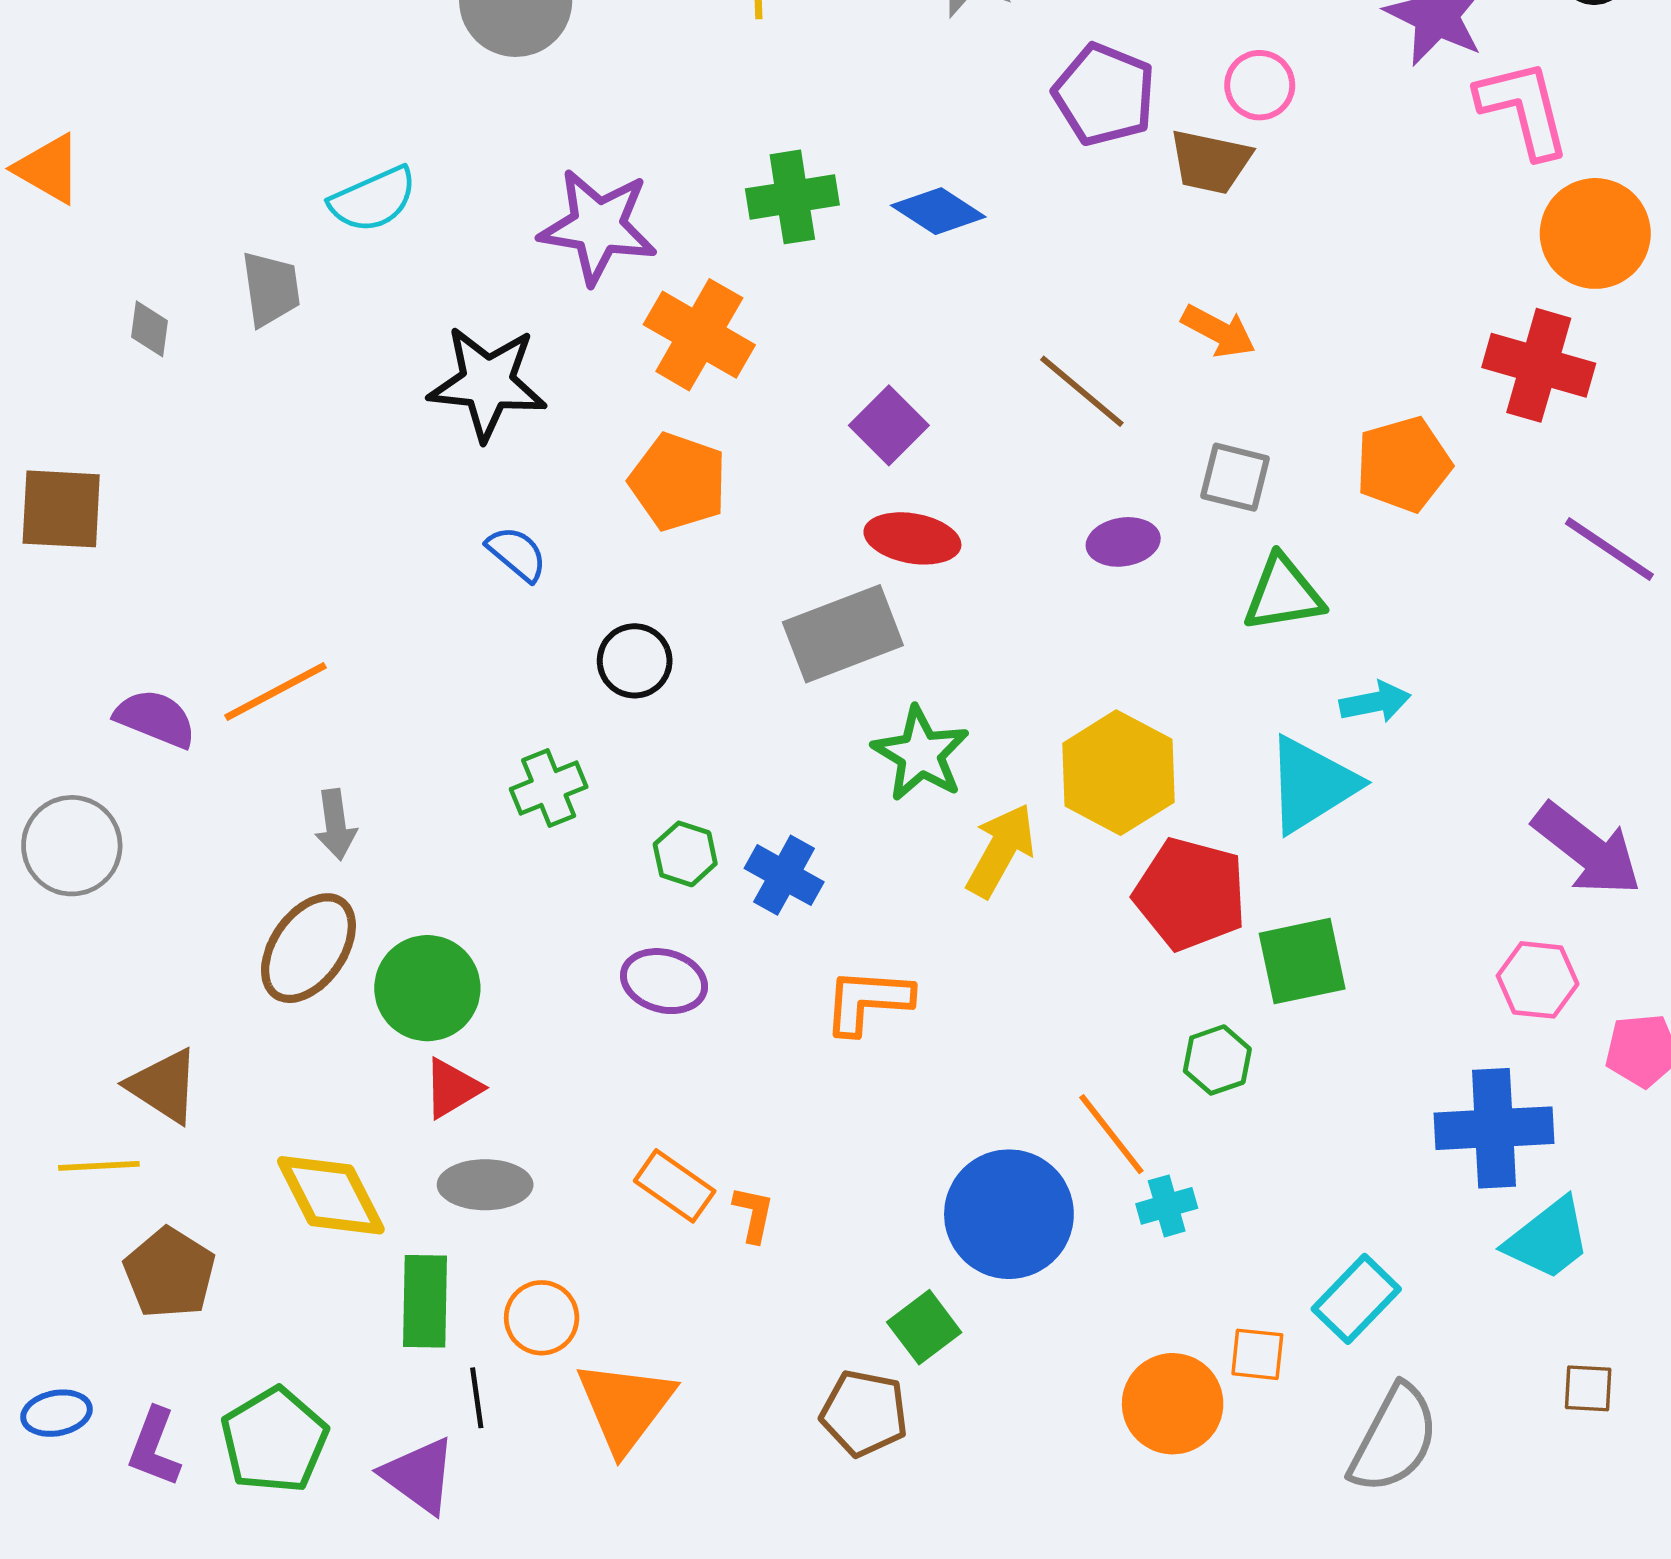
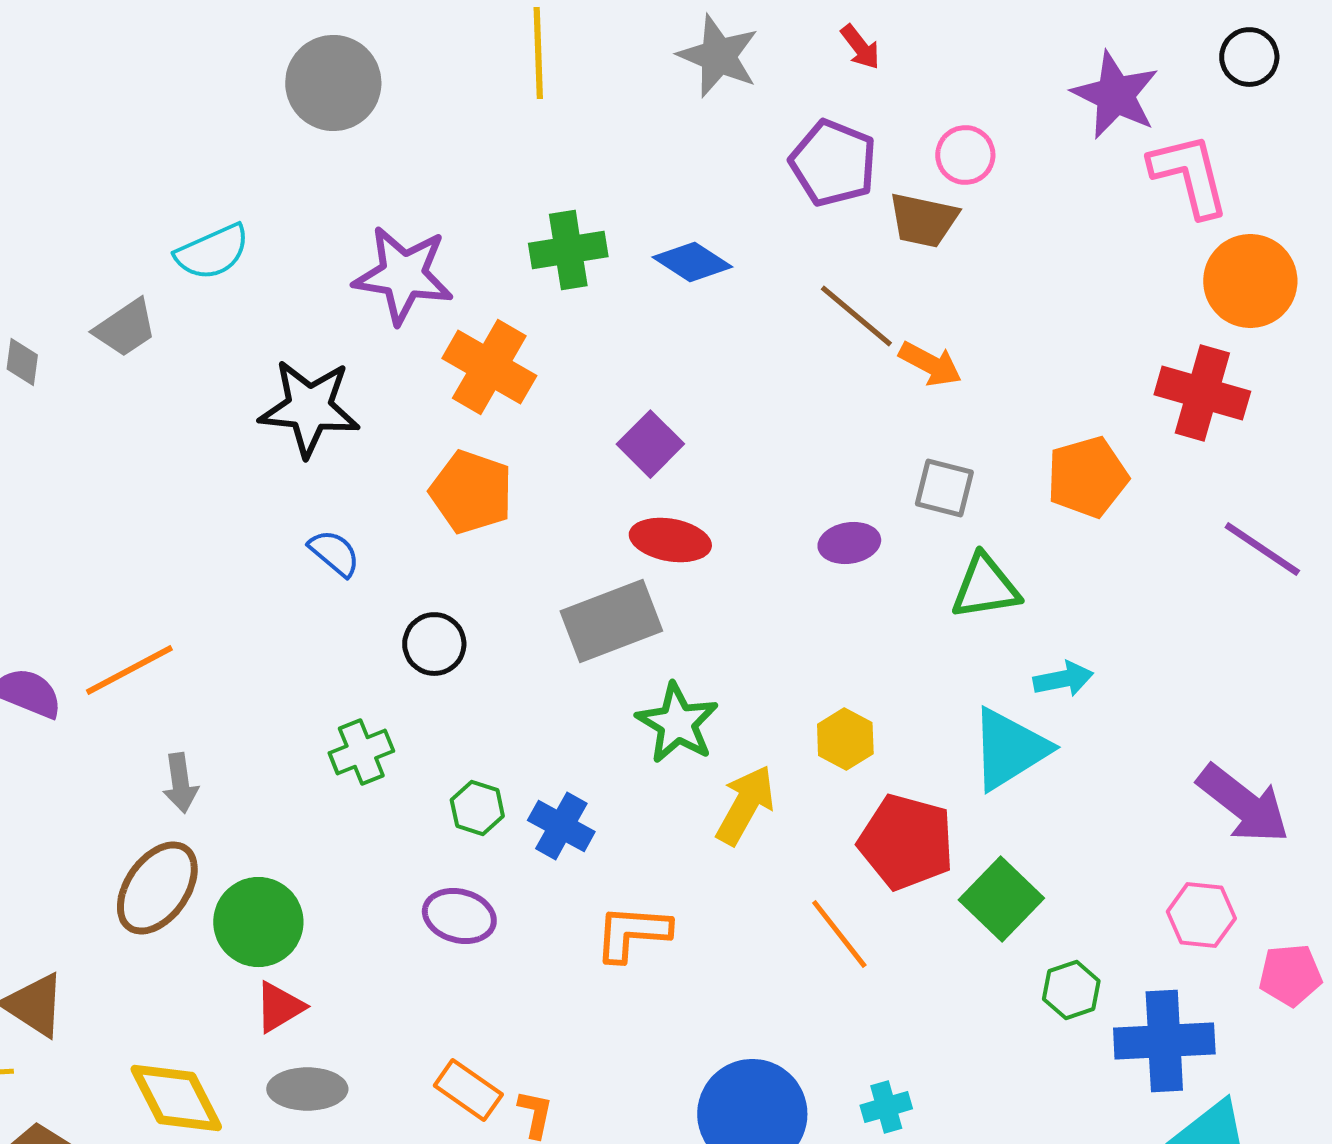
gray trapezoid: (271, 289) -> (125, 328), turned 64
brown line: (1082, 391) -> (856, 316), moved
yellow hexagon: (1118, 773) -> (845, 739), size x0.6
green square: (1302, 961) -> (1001, 899), turned -34
green hexagon: (1217, 1060) -> (1071, 990), moved
orange line: (1111, 1134) -> (839, 934), moved

